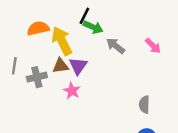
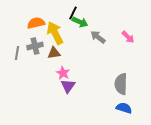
purple triangle: (78, 66) -> (68, 86), moved
gray cross: (37, 77) -> (35, 46), moved
gray semicircle: (144, 105) -> (121, 84), size x1.5

